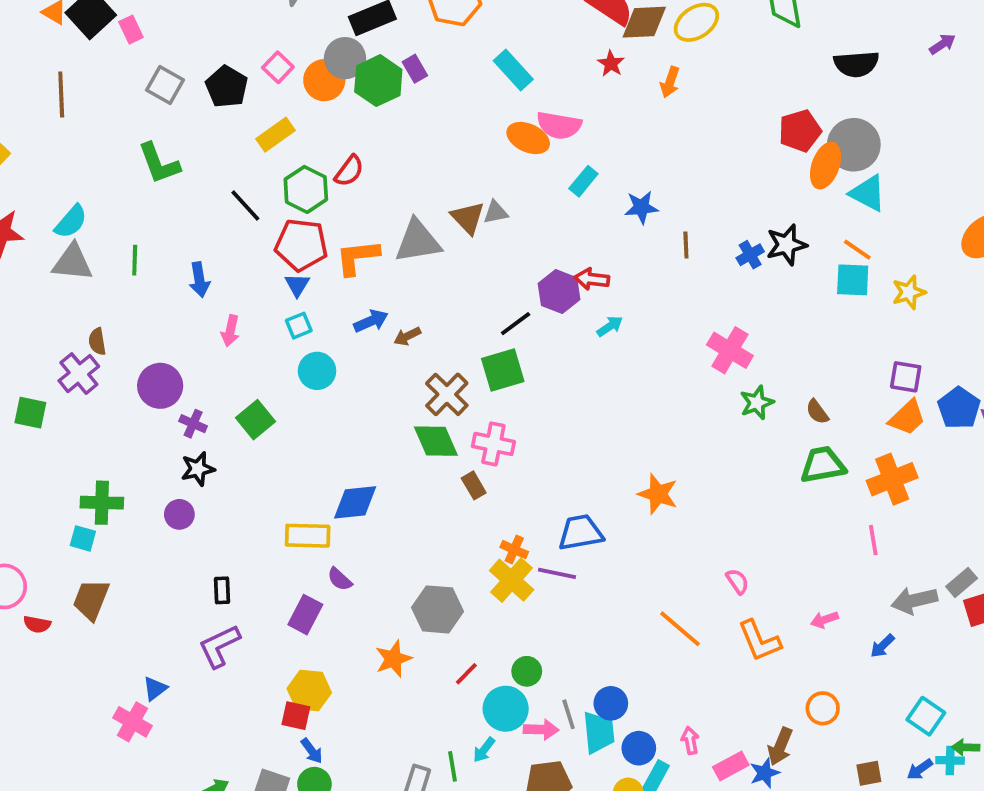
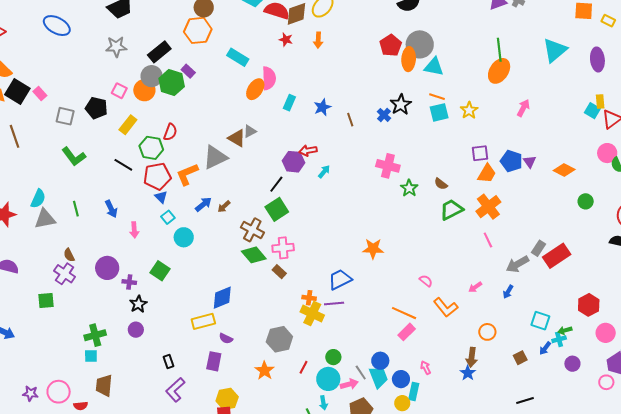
pink semicircle: (559, 125) -> (269, 78), turned -85
orange ellipse: (528, 138) -> (255, 89), turned -65
cyan arrow: (484, 750) -> (323, 403), turned -32
pink rectangle: (731, 766) -> (407, 332), moved

